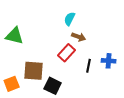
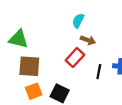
brown square: (34, 71) -> (29, 66), moved
orange square: (12, 84) -> (34, 91), moved

